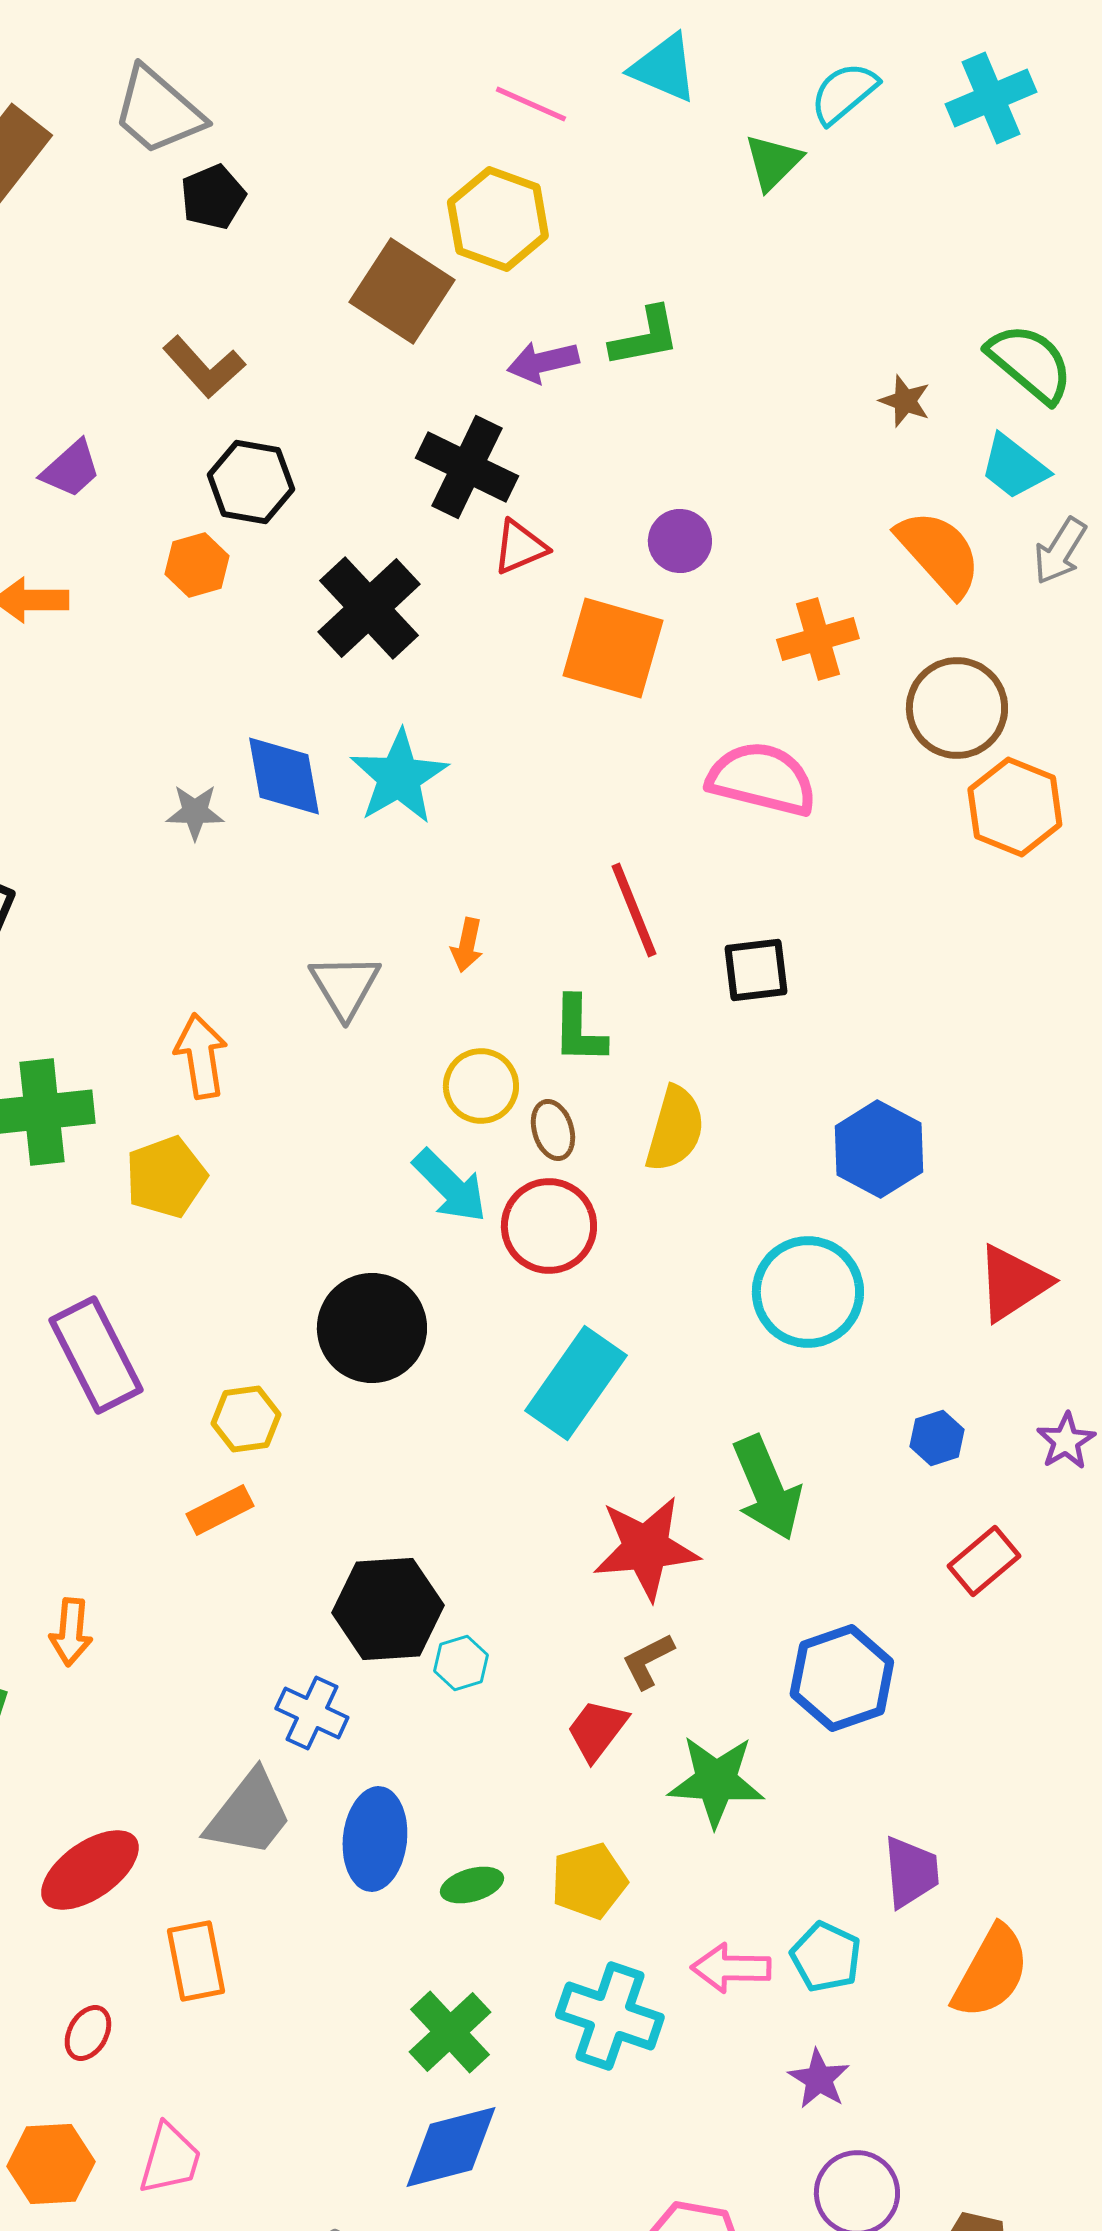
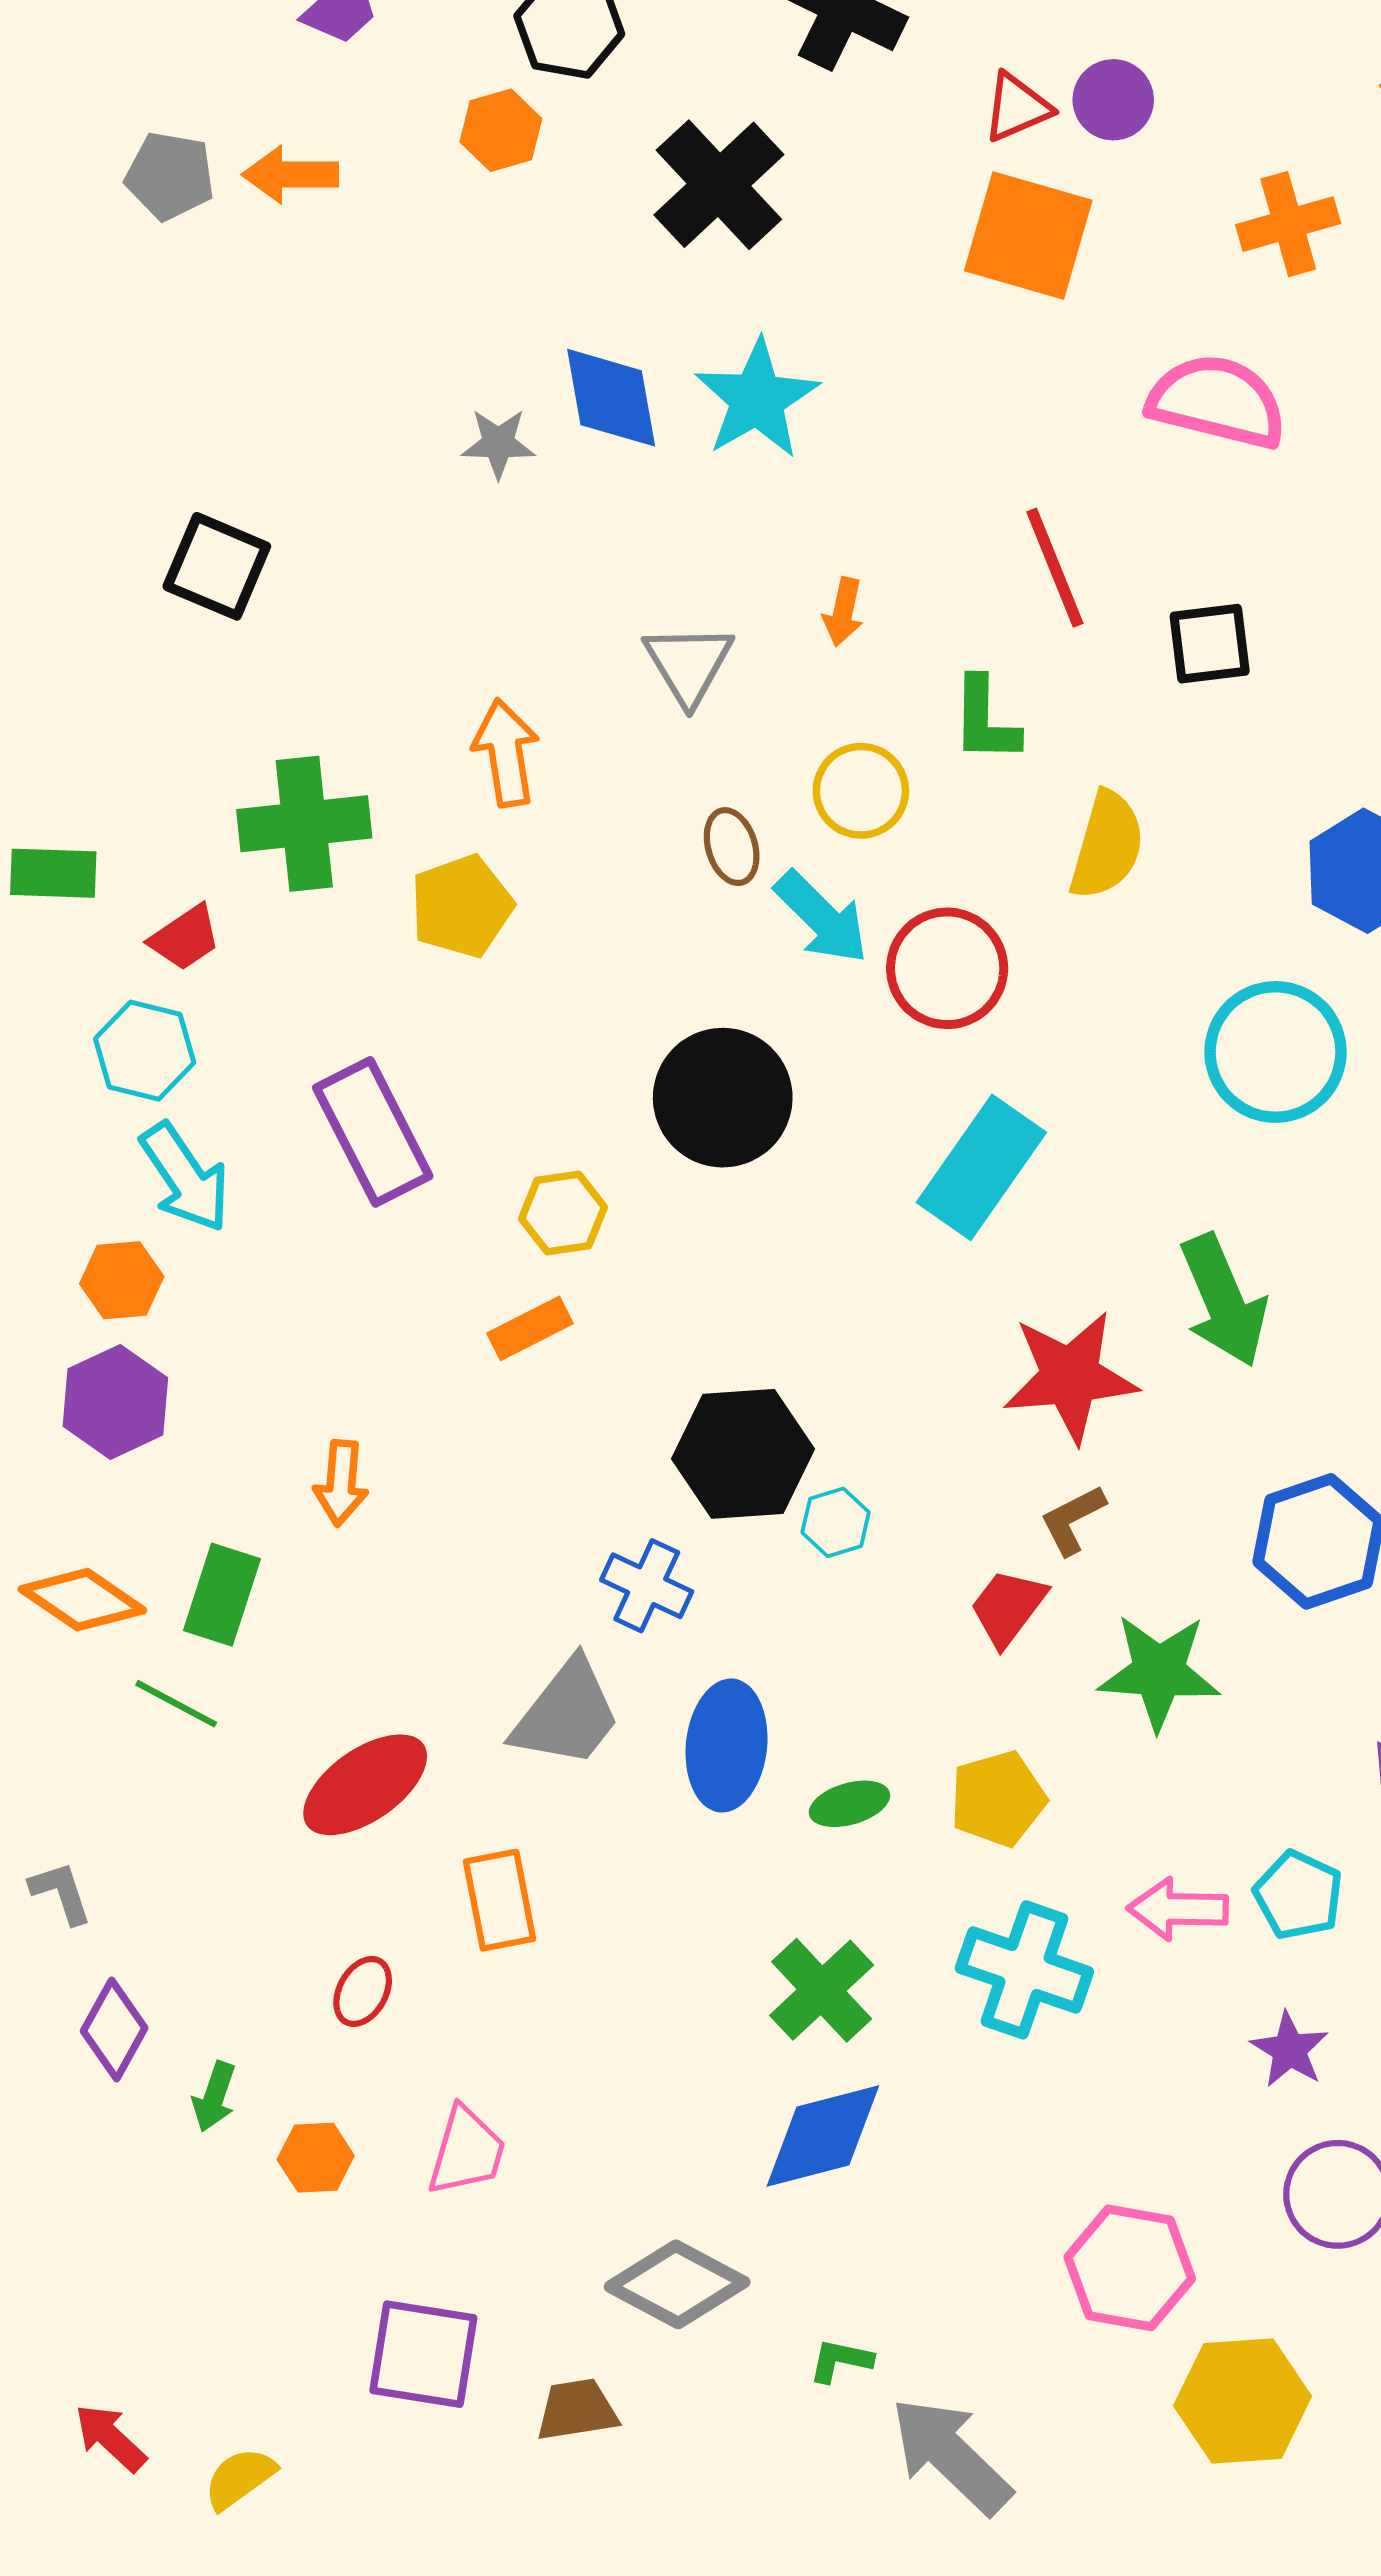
red triangle: (520, 547) -> (1017, 107), moved
brown ellipse: (553, 1130) -> (732, 847), moved
orange hexagon: (51, 2164) -> (316, 2158), size x0.7

